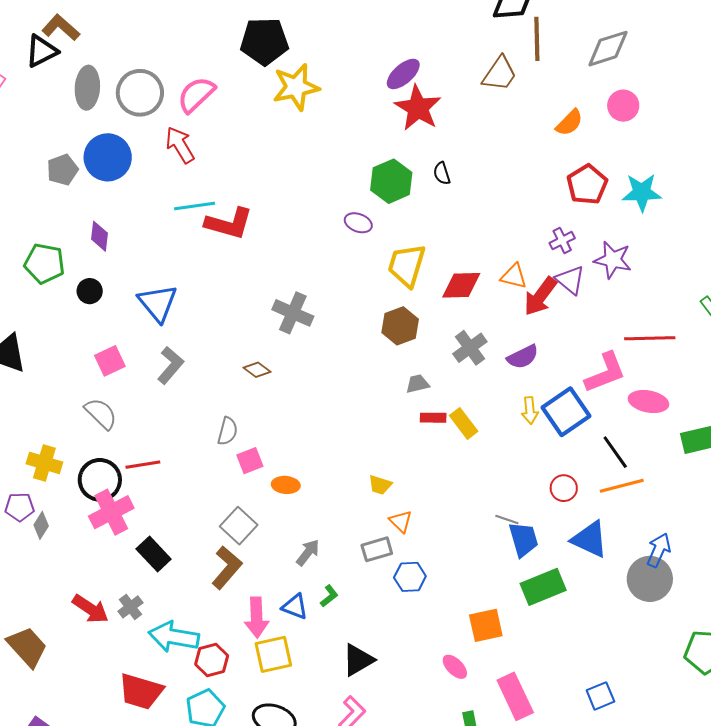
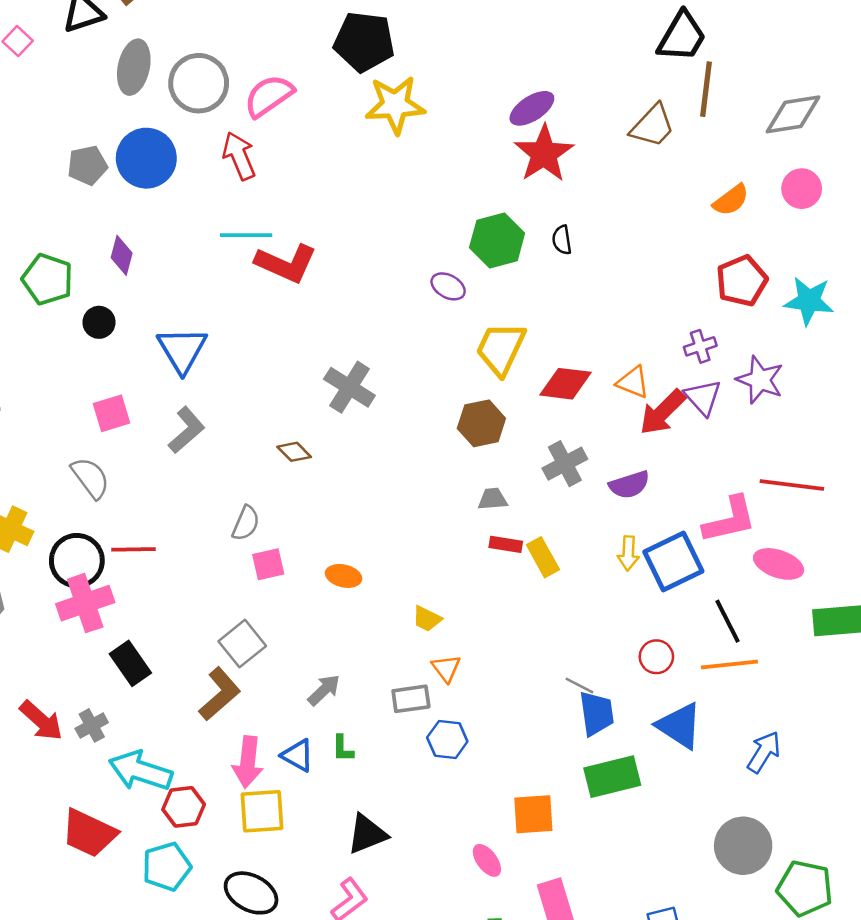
orange ellipse: (286, 485) -> (344, 576), moved
gray circle: (650, 579) -> (743, 846), moved
green L-shape: (329, 596) -> (343, 748), turned 120

